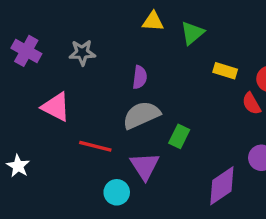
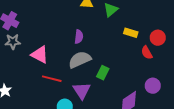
gray star: (82, 53) -> (13, 42), moved
pink triangle: (56, 107) -> (40, 55), moved

